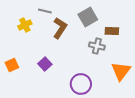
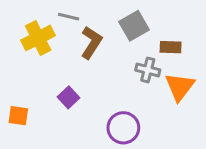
yellow cross: (25, 25) -> (38, 38), size x1.5
orange square: (12, 65) -> (18, 116), moved, turned 32
orange triangle: (121, 71) -> (180, 87), moved

